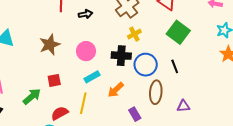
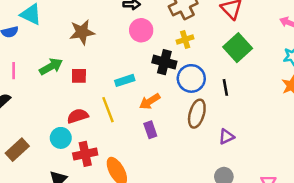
pink circle: (86, 51) -> (141, 30), moved
green arrow: (32, 96) -> (51, 67), moved
yellow line: (83, 103) -> (108, 110), turned -45
purple triangle: (183, 106) -> (226, 137), turned -32
purple rectangle: (135, 114) -> (150, 130), moved

